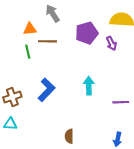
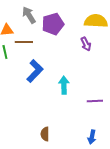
purple pentagon: (87, 33) -> (53, 24), moved
blue L-shape: (46, 90) -> (35, 71), moved

